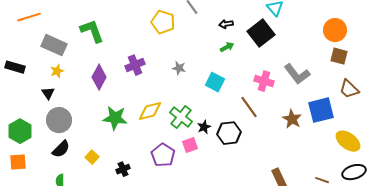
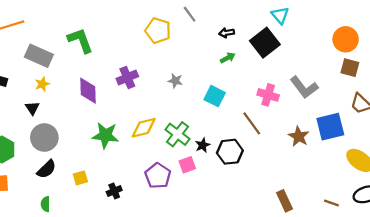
purple diamond: (99, 77) -> (88, 91), turned -30
yellow square: (92, 157) -> (80, 178), turned 32

